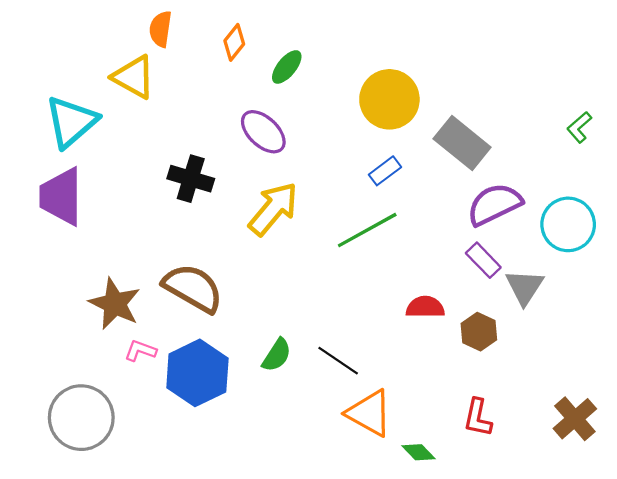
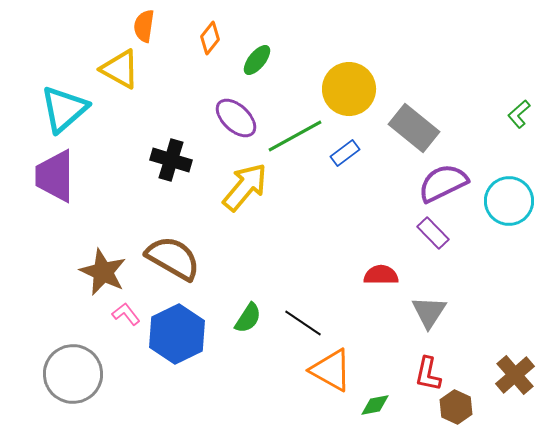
green line: (367, 230) -> (295, 136), moved
gray triangle: (525, 287) -> (429, 312), moved
brown hexagon: (479, 332) -> (456, 407), moved
pink L-shape: (140, 351) -> (126, 314), turned 32
green diamond: (418, 452) -> (375, 405), turned -56

